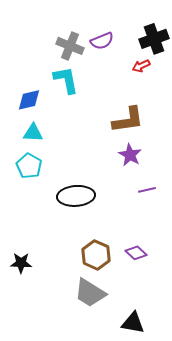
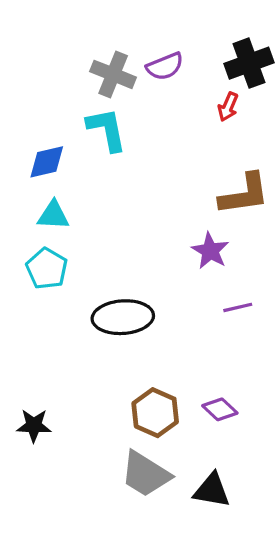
red arrow: (141, 66) -> (228, 107), turned -42
brown L-shape: (128, 120) -> (244, 194), moved
black triangle: (133, 323) -> (212, 490), moved

